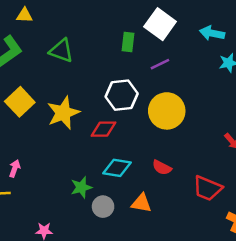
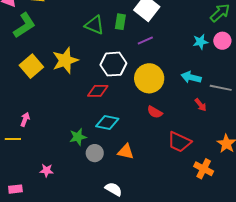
cyan arrow: (212, 33) -> (191, 77), moved
green triangle: (61, 51) -> (94, 25), moved
yellow star: (63, 113) -> (65, 60), moved
red semicircle: (162, 168) -> (155, 112), moved

